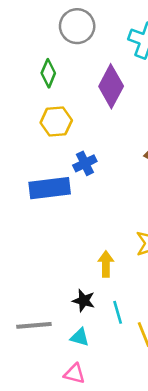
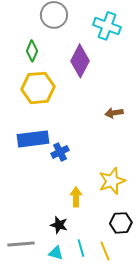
yellow hexagon: (56, 122) -> (38, 88), size x1.4
blue cross: (85, 163) -> (60, 152), moved
cyan line: (118, 312) -> (81, 248), moved

